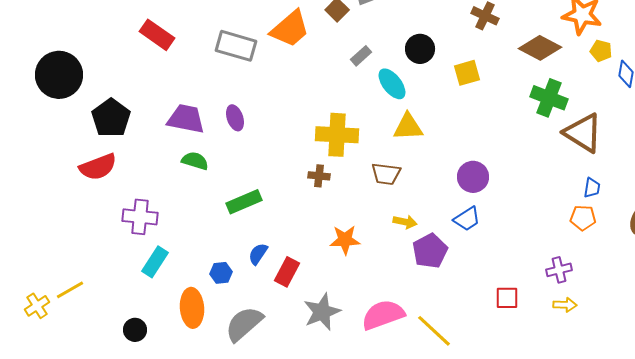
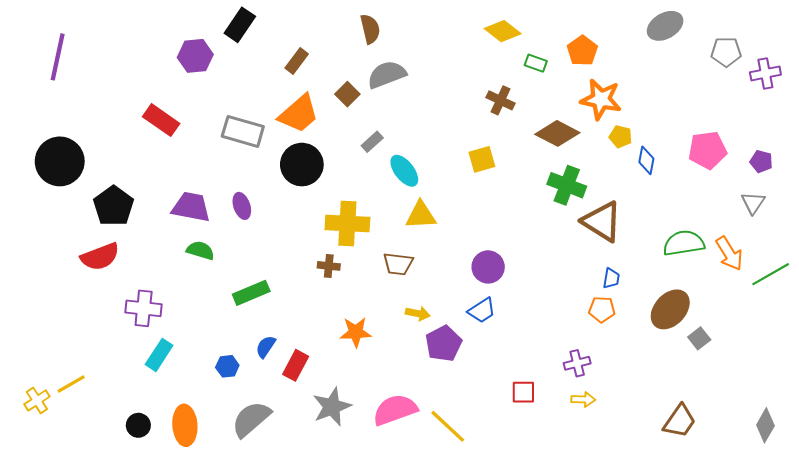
black circle: (420, 49) -> (302, 165), moved, size x1.4
orange ellipse: (192, 308) -> (185, 425), moved

